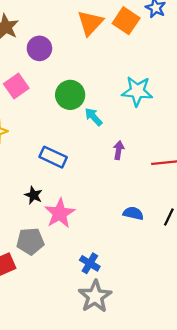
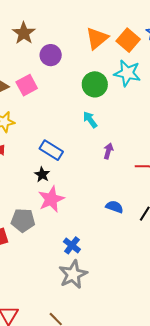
cyan star: (137, 91) -> (127, 73), moved
green circle: (70, 95) -> (95, 84), moved
black star: (34, 195) -> (42, 175), moved

